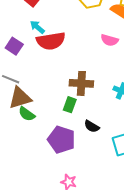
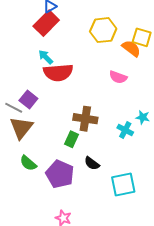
purple square: (14, 46) -> (28, 99), moved
brown triangle: (20, 98) -> (21, 128), turned -40
green semicircle: (27, 114) -> (28, 163), moved

